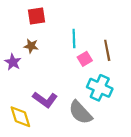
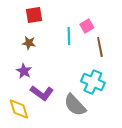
pink square: (85, 59) -> (87, 26), moved
purple star: (13, 62) -> (24, 71), moved

